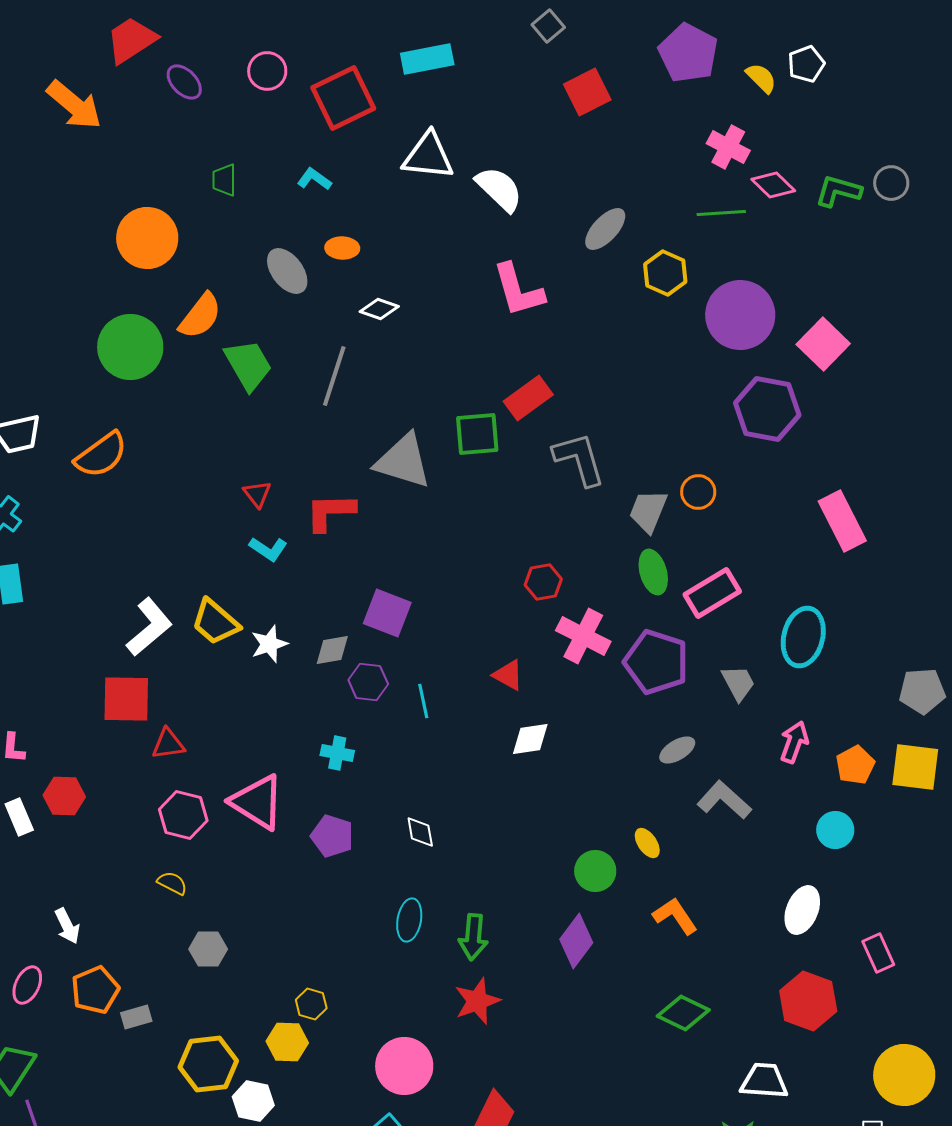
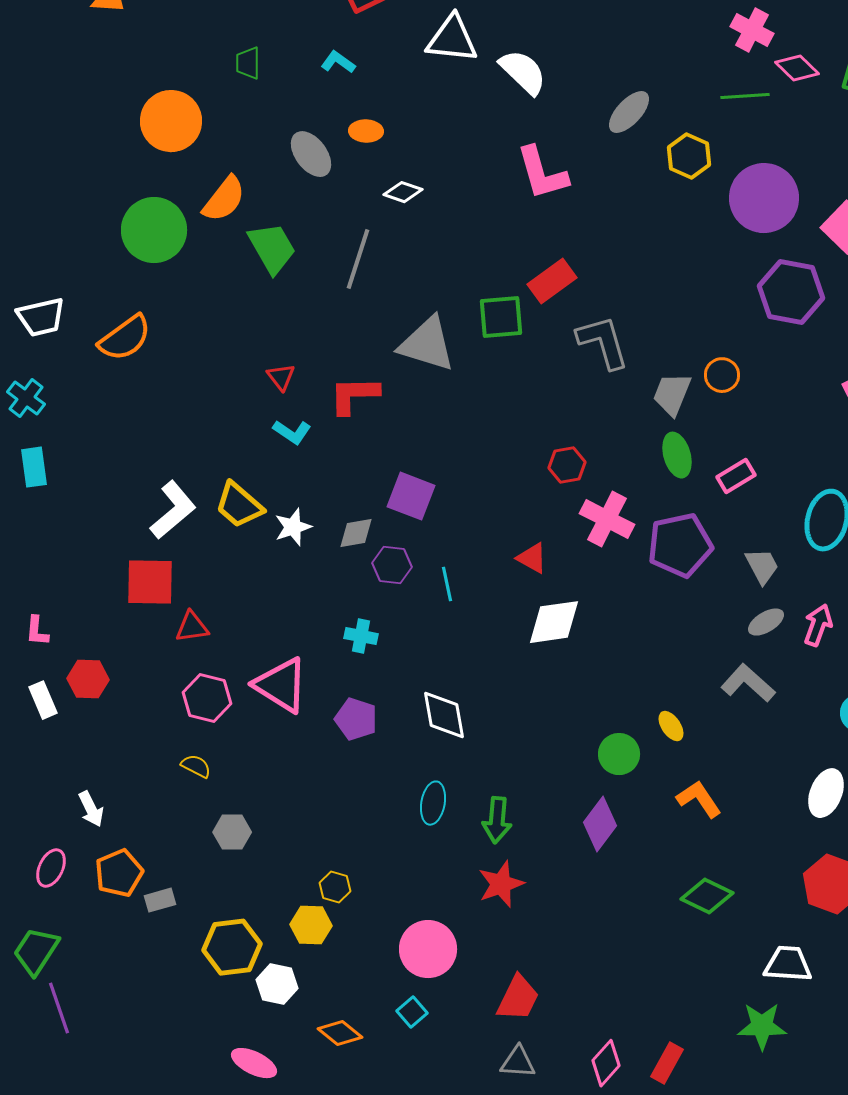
pink rectangle: (712, 593) -> (736, 476), size x0.7
purple pentagon: (656, 662) -> (680, 545), turned -30
white diamond: (530, 739) -> (554, 622), size x1.4
gray ellipse: (677, 750) -> (766, 622), moved
white diamond: (420, 832) -> (444, 715), size x1.6

